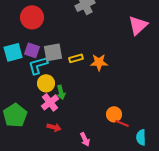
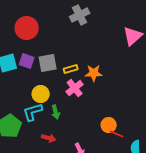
cyan L-shape: (38, 65) -> (33, 112), moved
green arrow: (61, 92) -> (56, 112), moved
pink cross: (50, 102) -> (75, 88), moved

